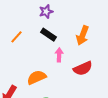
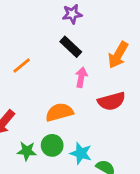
orange line: (16, 37) -> (22, 65), moved
orange semicircle: (37, 77) -> (59, 112), moved

